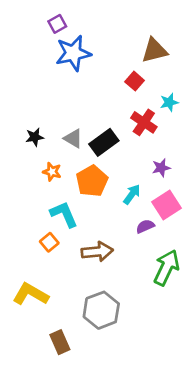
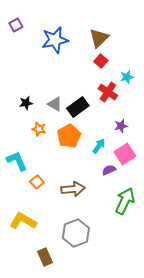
purple square: (57, 24) -> (16, 25), moved
brown triangle: (154, 50) -> (99, 38), moved, turned -30
cyan L-shape: (64, 214) -> (17, 161), moved

